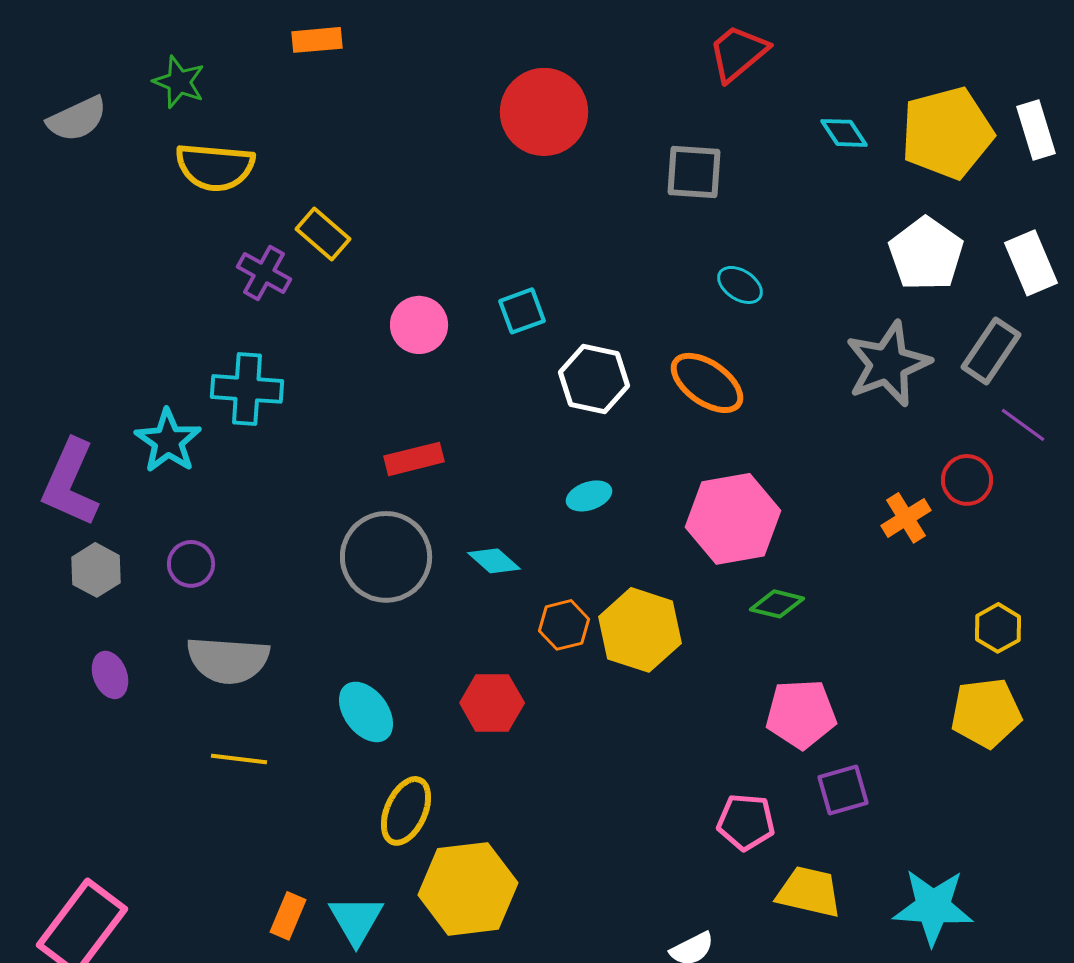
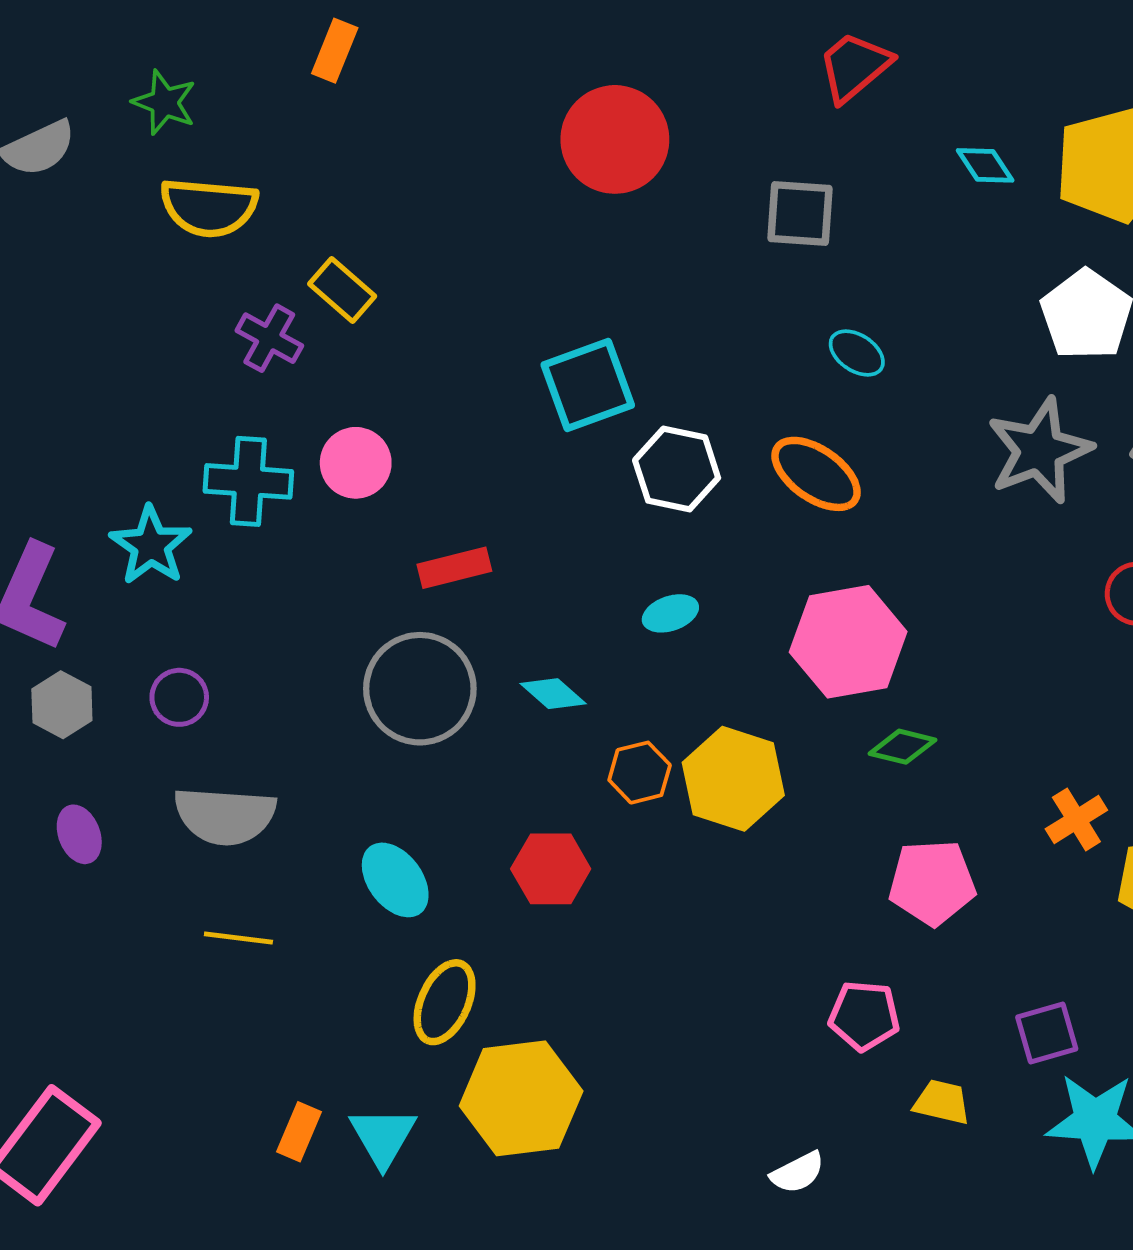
orange rectangle: (317, 40) -> (335, 51), turned -63
cyan square: (522, 311) -> (588, 385), size x1.6
pink circle: (419, 325) -> (356, 463), moved
orange cross: (906, 518) -> (1076, 820), moved
purple square: (843, 790) -> (1047, 1033), moved
yellow trapezoid: (809, 892) -> (942, 1102), size x0.7

